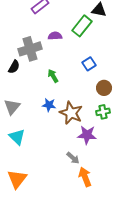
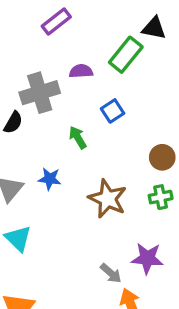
blue square: (89, 64) -> (113, 111), moved
blue star: (49, 105) -> (50, 179), moved
purple star: (87, 135) -> (147, 258), moved

